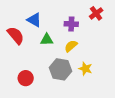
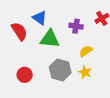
green triangle: (47, 40) -> (50, 39), size x1.5
yellow semicircle: (71, 46) -> (86, 51), moved

